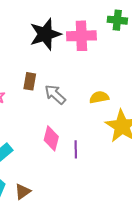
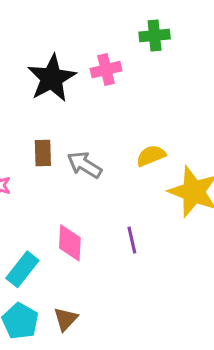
pink cross: (81, 36) -> (106, 70), size x0.7
pink diamond: (51, 138) -> (70, 243), moved

